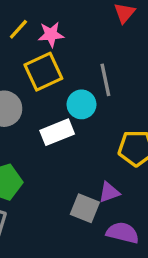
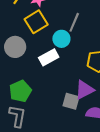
gray line: (105, 80) -> (74, 22), turned 42
purple triangle: (109, 192) -> (84, 90), size x1.5

